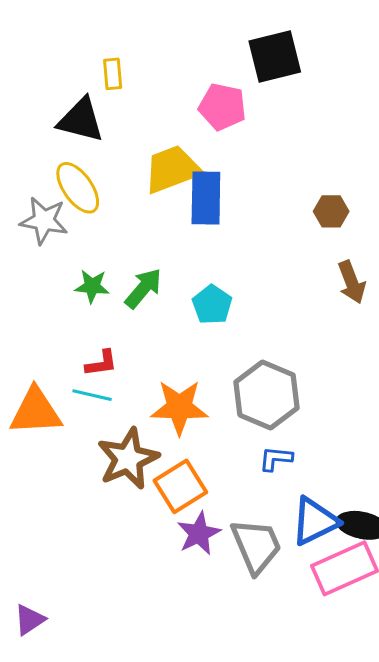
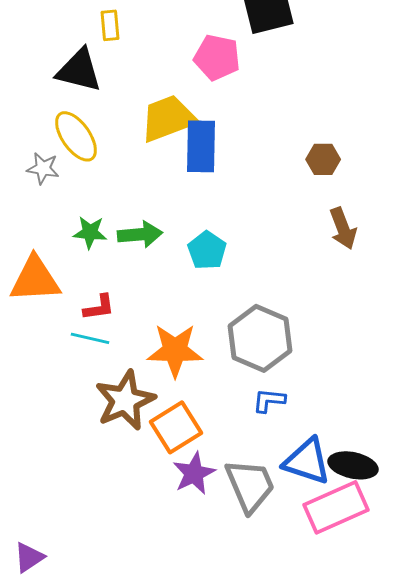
gray star: (44, 221) -> (43, 168), size x0.7
green arrow: (143, 288) -> (140, 234), turned 45
orange triangle: (36, 411) -> (35, 279), moved
blue triangle: (315, 521) -> (307, 461), turned 44

